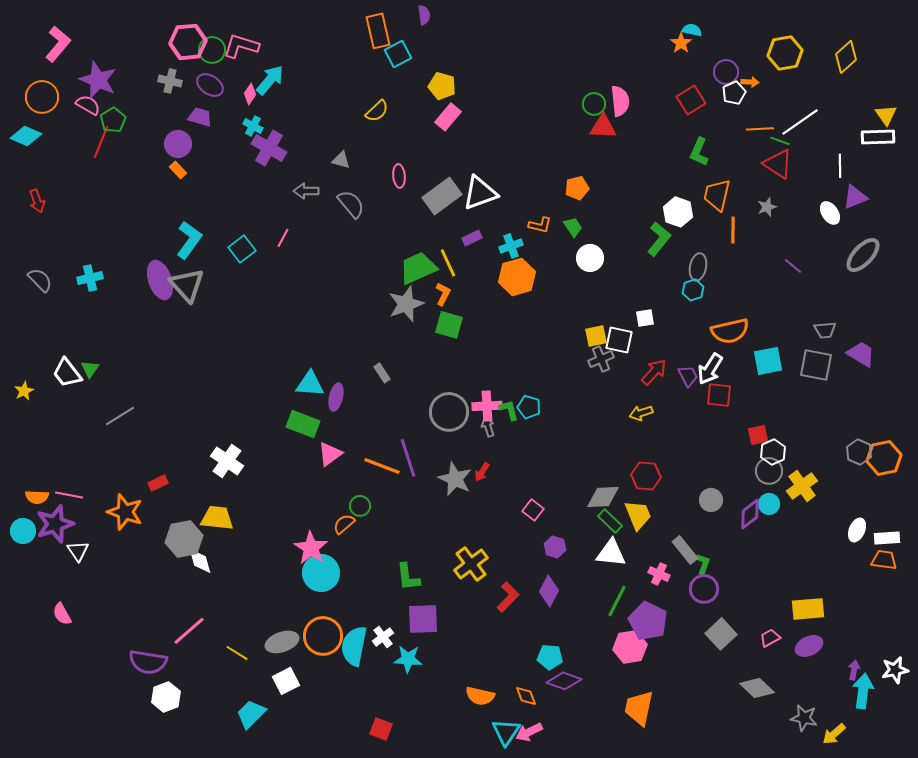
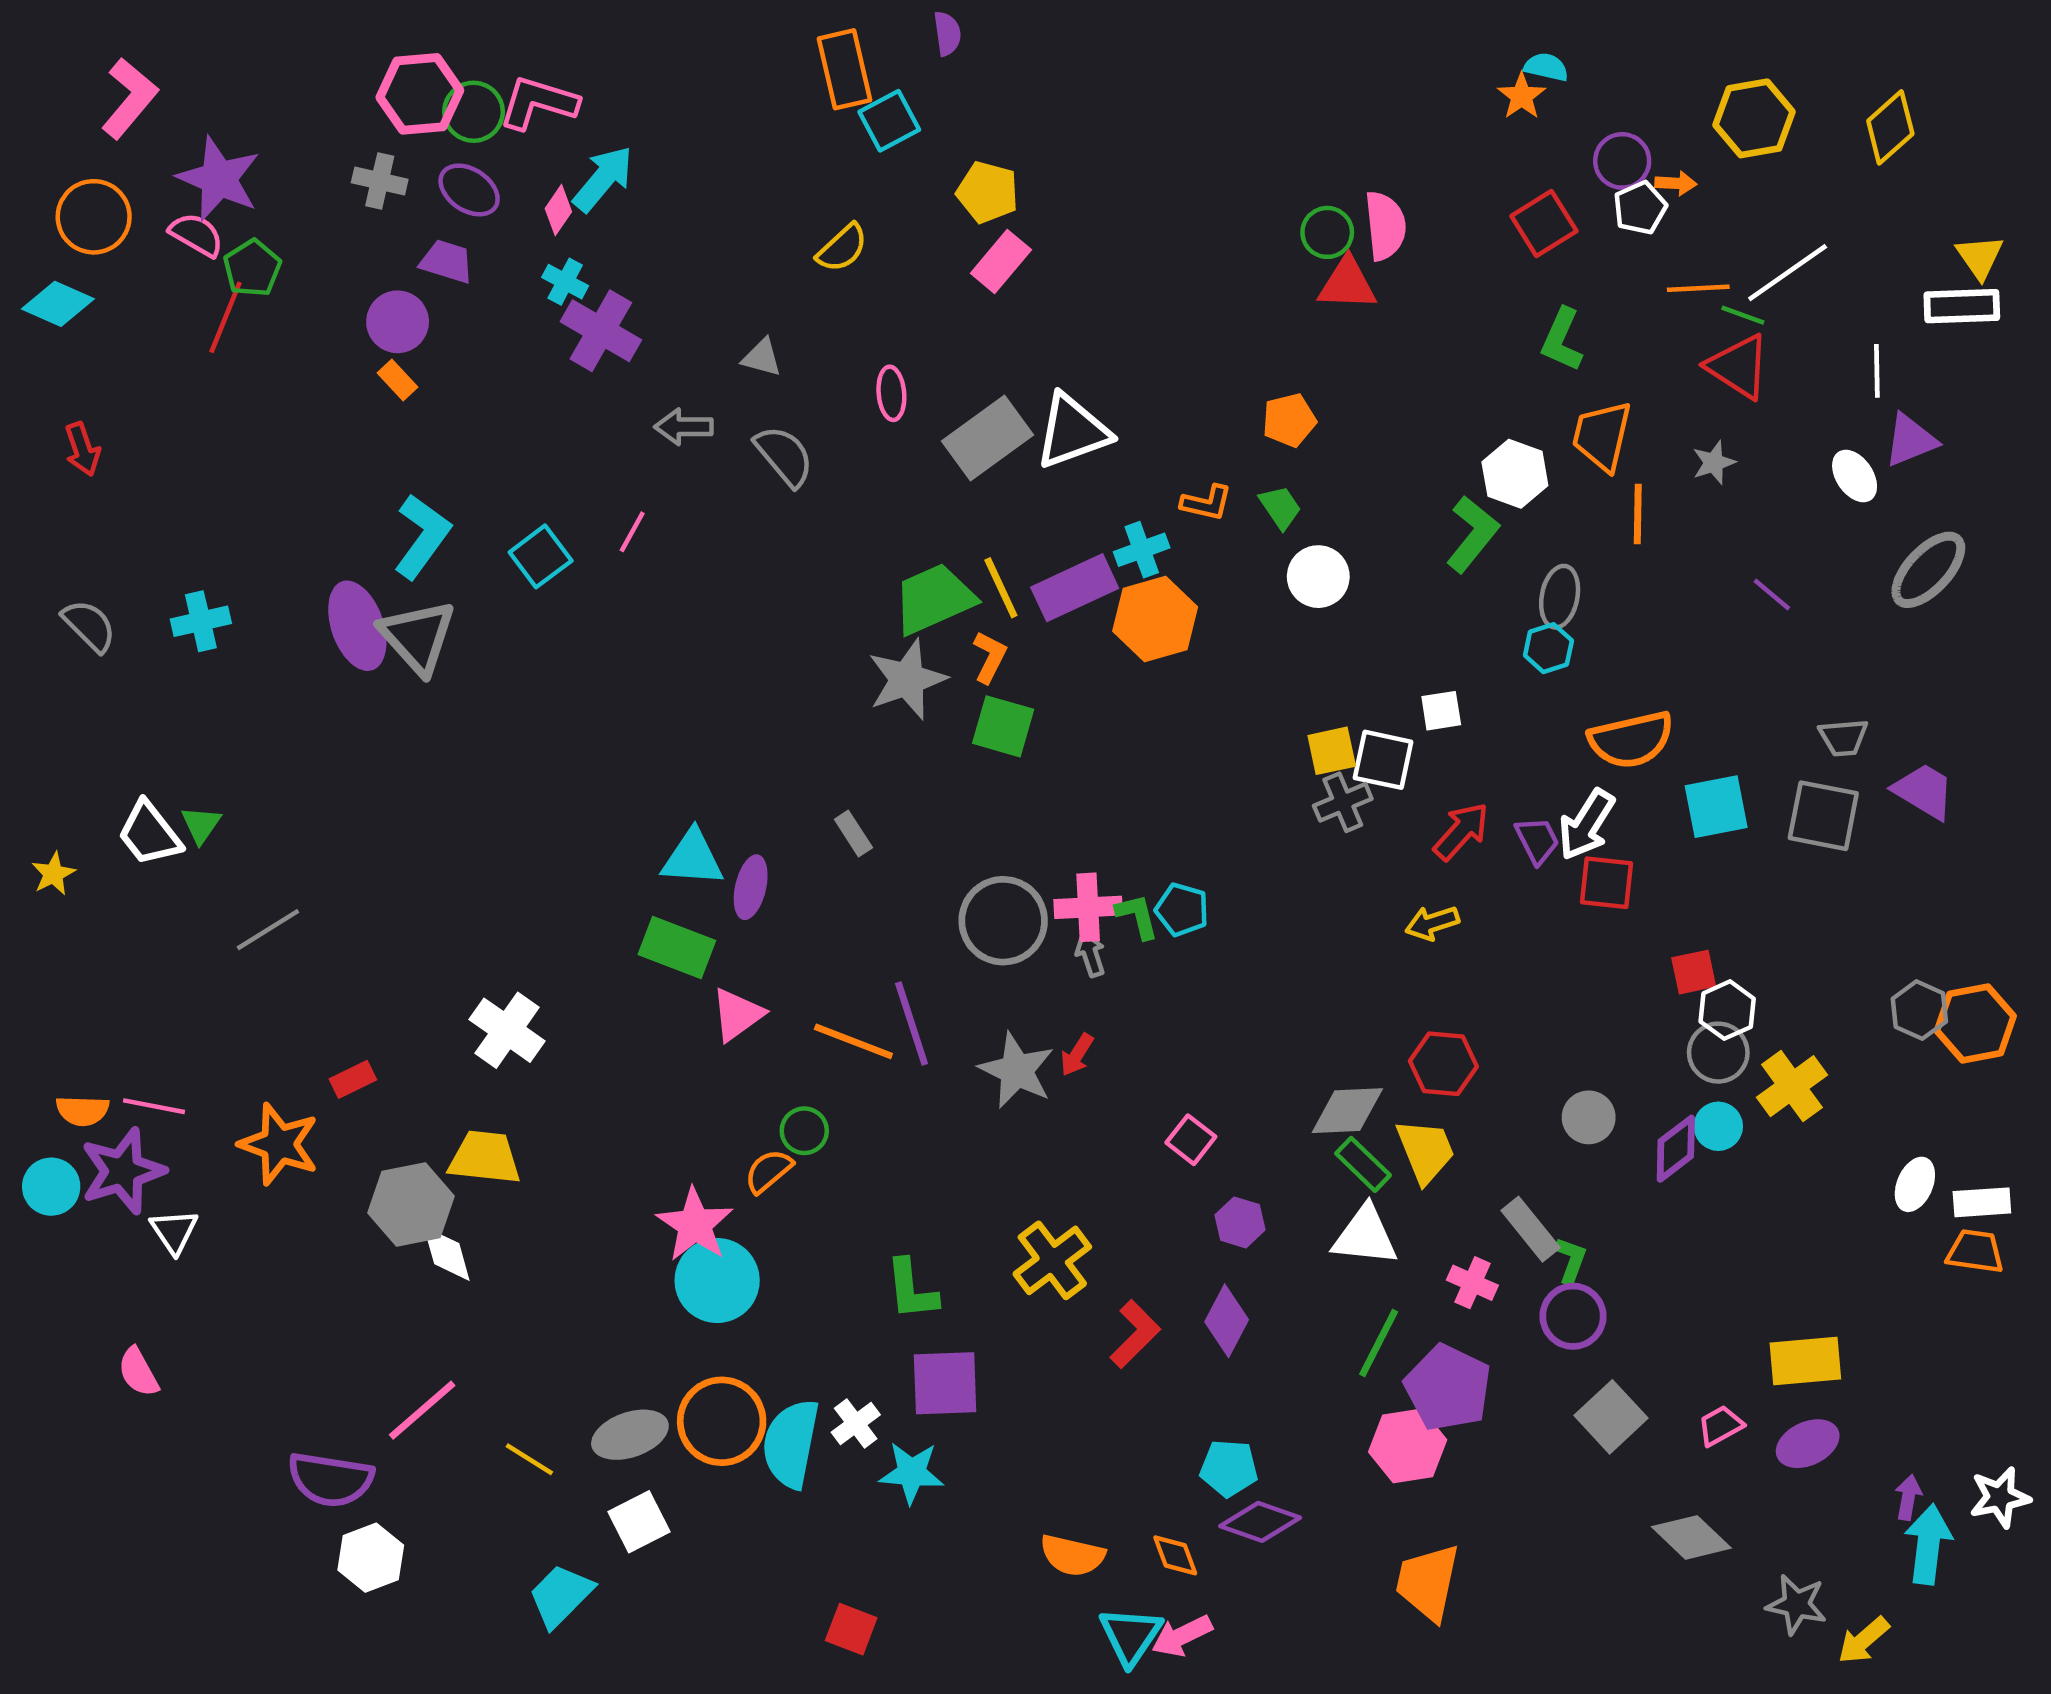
purple rectangle: (472, 238) -> (1075, 588), moved, size x1.8

